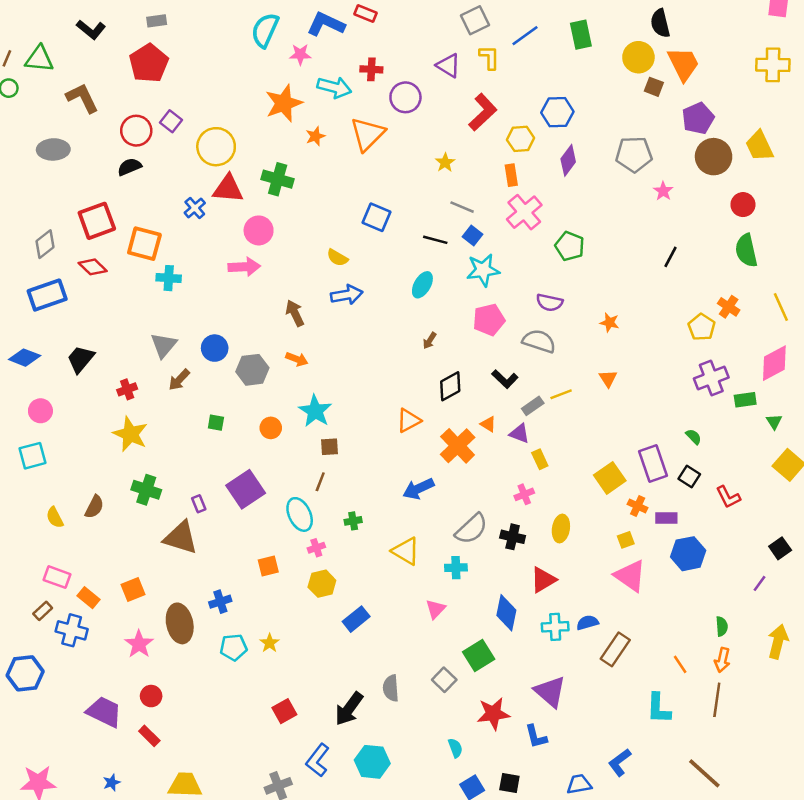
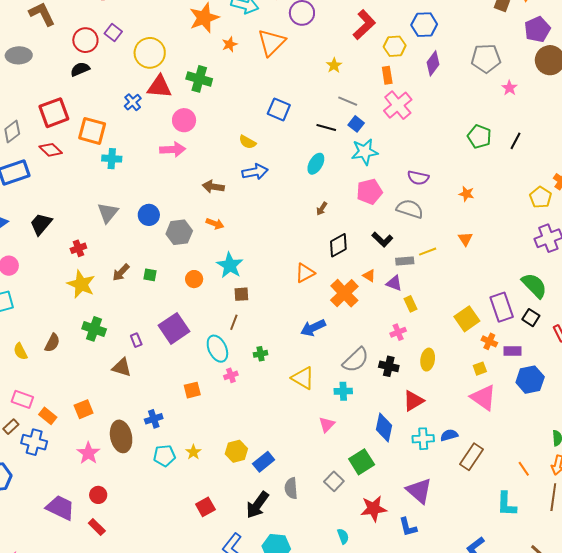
green pentagon: (570, 246) -> (479, 137), moved
brown arrow: (295, 313) -> (213, 187), turned -55
brown arrow: (179, 380) -> (121, 272), moved
gray rectangle: (533, 406) -> (405, 261), turned 30
green semicircle: (694, 437) -> (534, 286), size x2.0
brown triangle: (181, 538) -> (122, 367), size x0.7
yellow hexagon: (322, 584) -> (236, 451), moved
blue rectangle: (356, 619) -> (264, 462), moved

